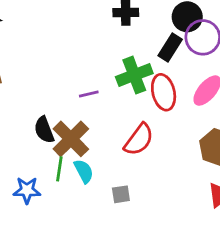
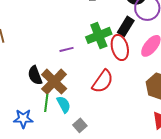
black rectangle: (170, 47) -> (126, 26), moved
gray square: (121, 194) -> (80, 125), moved, turned -32

